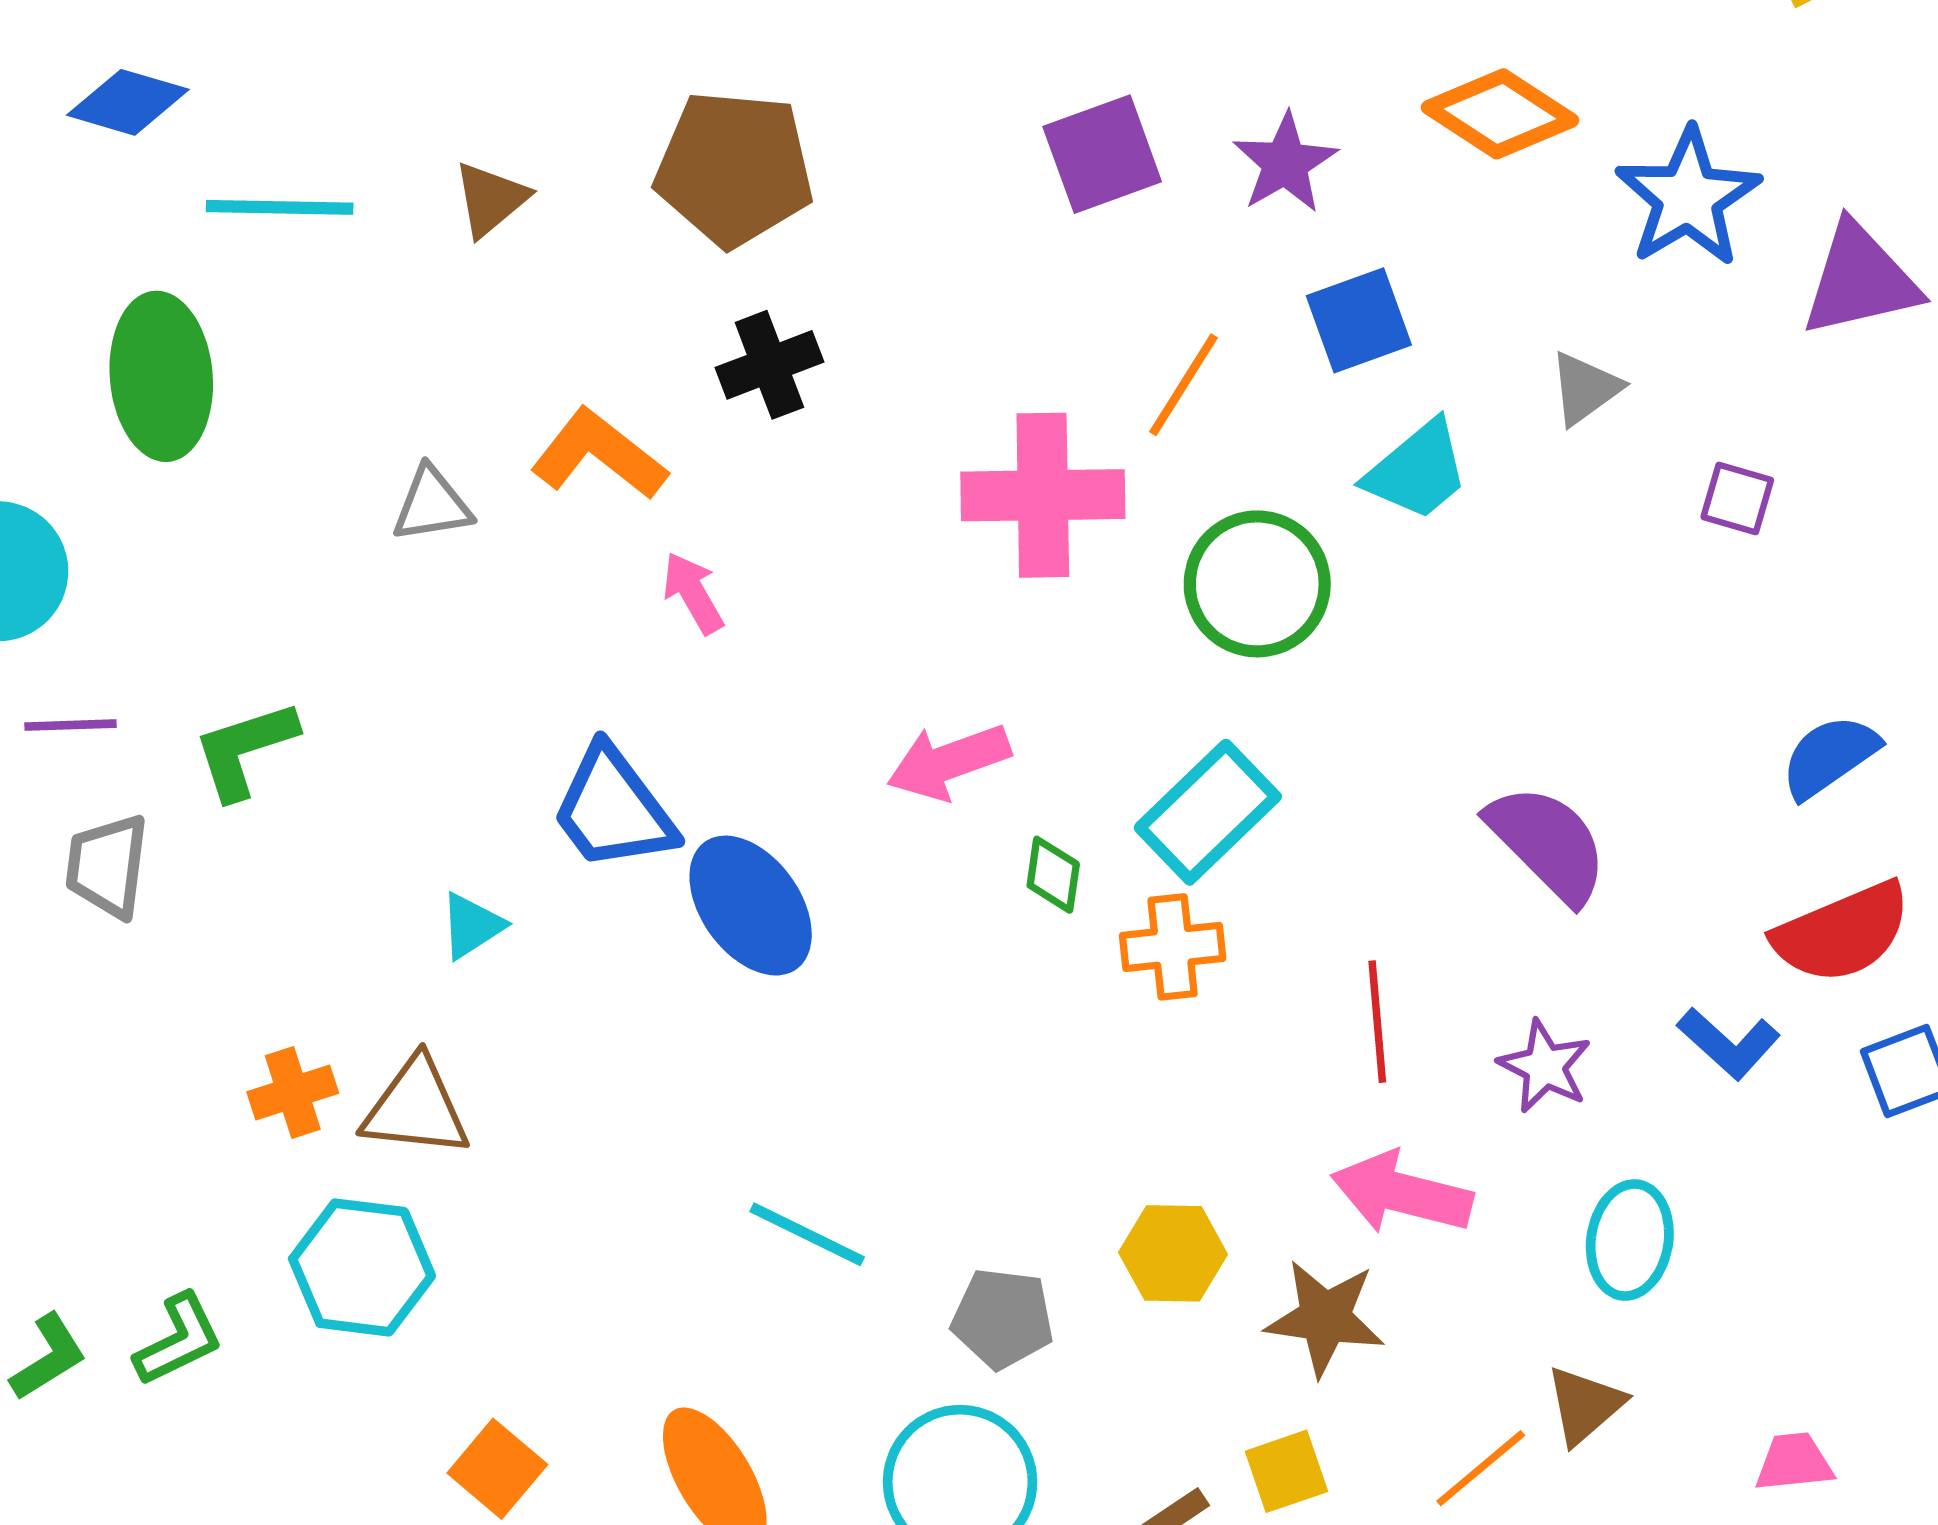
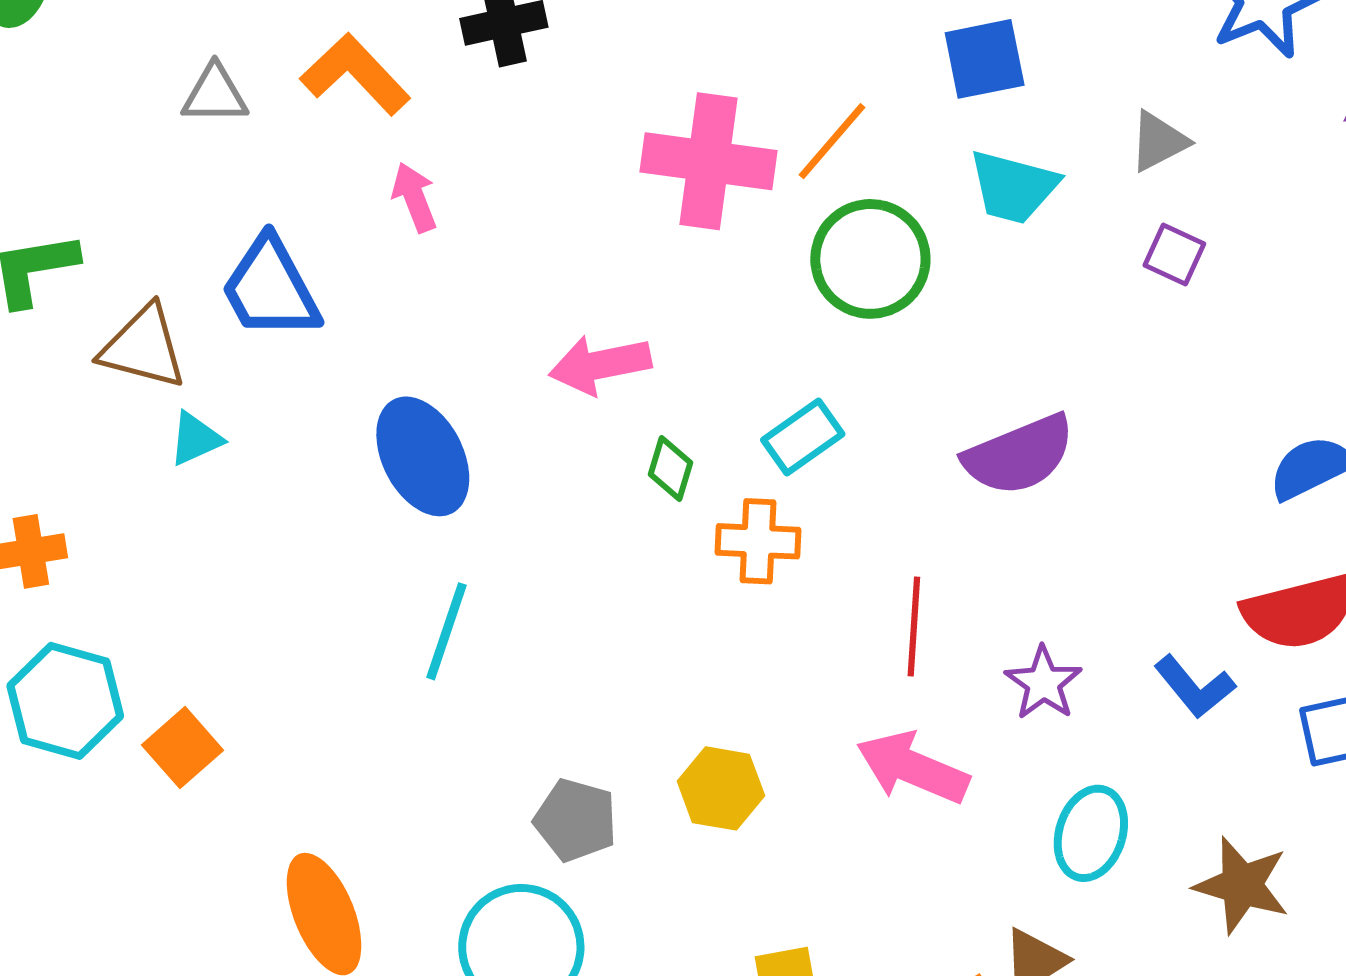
orange line: (1183, 385) -> (832, 141), moved
cyan trapezoid: (1417, 471) -> (1013, 187), turned 46
purple square: (1737, 498) -> (1174, 255), moved
blue trapezoid: (613, 809) -> (270, 288), moved
cyan rectangle: (1208, 812) -> (803, 437), size x0.7
purple semicircle: (1548, 843) -> (1019, 455), moved, turned 104
brown triangle: (416, 1108) -> (143, 347), moved
cyan line: (807, 1234) -> (447, 631), moved, turned 74
brown star: (1325, 1318) -> (1242, 885), moved
orange square: (497, 1469) -> (182, 748), moved

